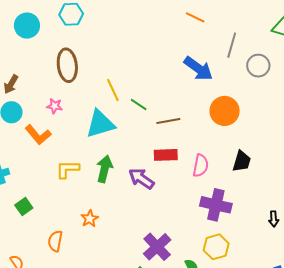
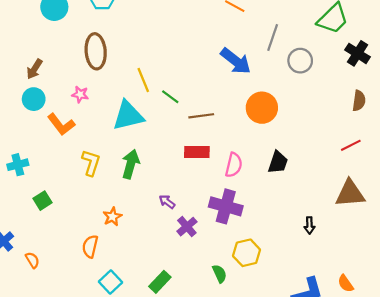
yellow L-shape: (67, 169) -> (91, 163), turned 105
purple arrow: (141, 179) -> (167, 202), moved, size x0.6
purple cross: (216, 205) -> (226, 206), moved
orange semicircle: (55, 241) -> (90, 246), moved
purple cross: (157, 247) -> (187, 227), moved, size x0.7

